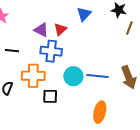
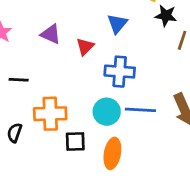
purple triangle: (41, 30) -> (51, 34), moved
blue cross: (51, 51) -> (120, 72), moved
orange ellipse: (100, 112) -> (112, 153), moved

